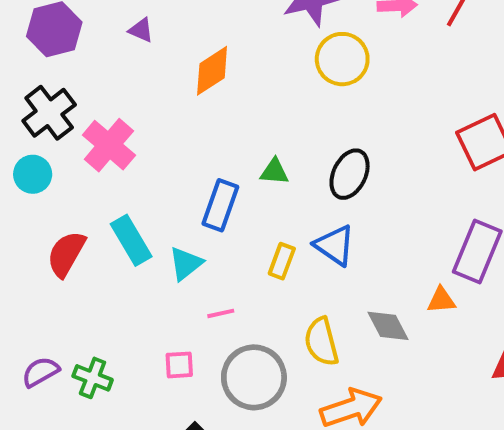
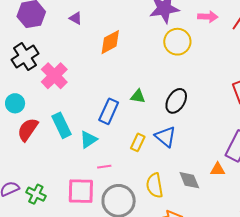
cyan circle: (33, 174) -> (15, 103), moved
pink square: (179, 365) -> (81, 191), size x1.8

